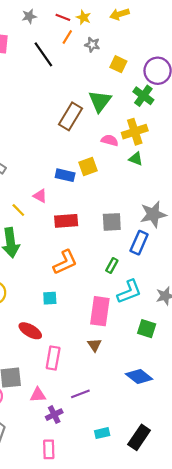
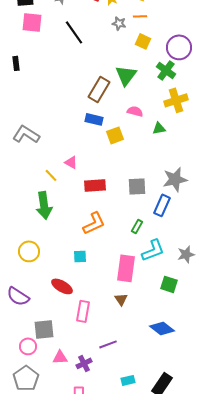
orange line: (67, 37) -> (140, 16), moved, turned 56
yellow cross: (135, 132) -> (176, 100), moved
green triangle: (136, 159) -> (159, 128), turned -32
blue rectangle: (65, 175) -> (94, 119), moved
pink triangle: (38, 395) -> (60, 357), moved

